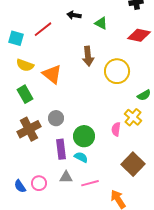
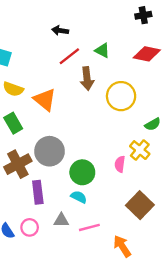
black arrow: (74, 15) -> (60, 30), moved
green triangle: (101, 23) -> (102, 50), moved
red line: (43, 29) -> (69, 56), moved
gray circle: (56, 118) -> (50, 151), size x1.6
purple rectangle: (61, 149) -> (38, 192), moved

